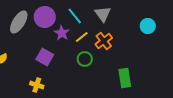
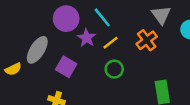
gray triangle: (103, 14) -> (161, 15), moved
gray ellipse: (19, 22) -> (37, 50), moved
orange cross: (104, 41) -> (147, 40), moved

